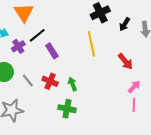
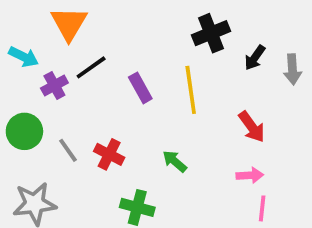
purple rectangle: (52, 51) -> (140, 88), moved
green arrow: (72, 84) -> (175, 161), moved, turned -32
pink arrow: (134, 87) -> (250, 175), moved, turned 40

